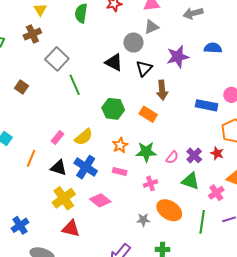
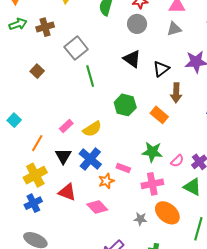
brown cross: (32, 34) -> (45, 27), moved
gray circle: (133, 42) -> (137, 24), moved
orange star: (120, 145) -> (106, 181), moved
black triangle: (59, 168) -> (63, 156), turned 36
pink cross: (151, 183) -> (152, 184), size x1.5
yellow cross: (64, 198) -> (35, 175), moved
pink diamond: (100, 200) -> (97, 207), moved
blue cross: (20, 225) -> (33, 203), moved
red triangle: (71, 229) -> (67, 192), moved

